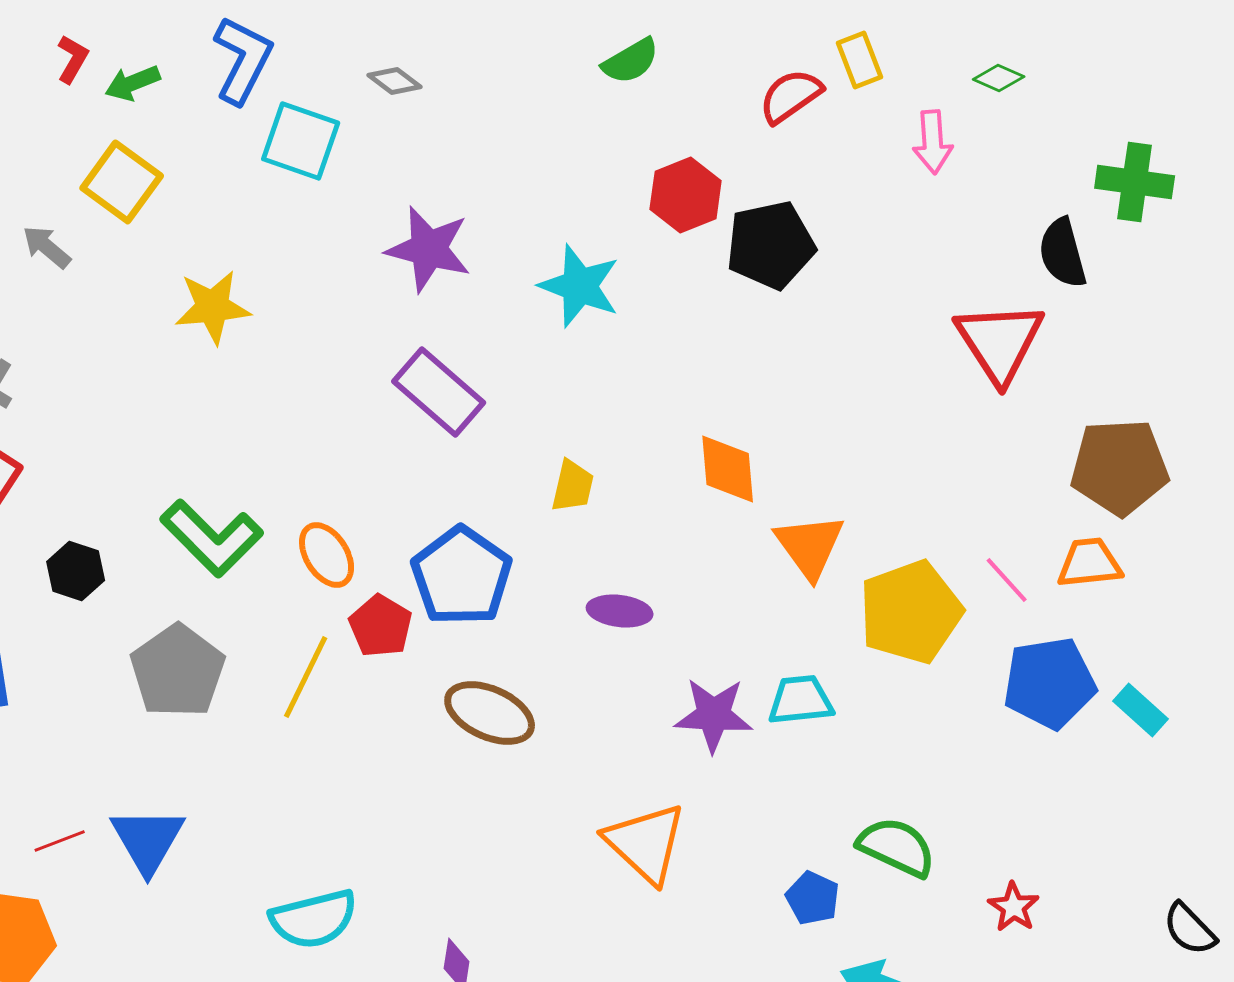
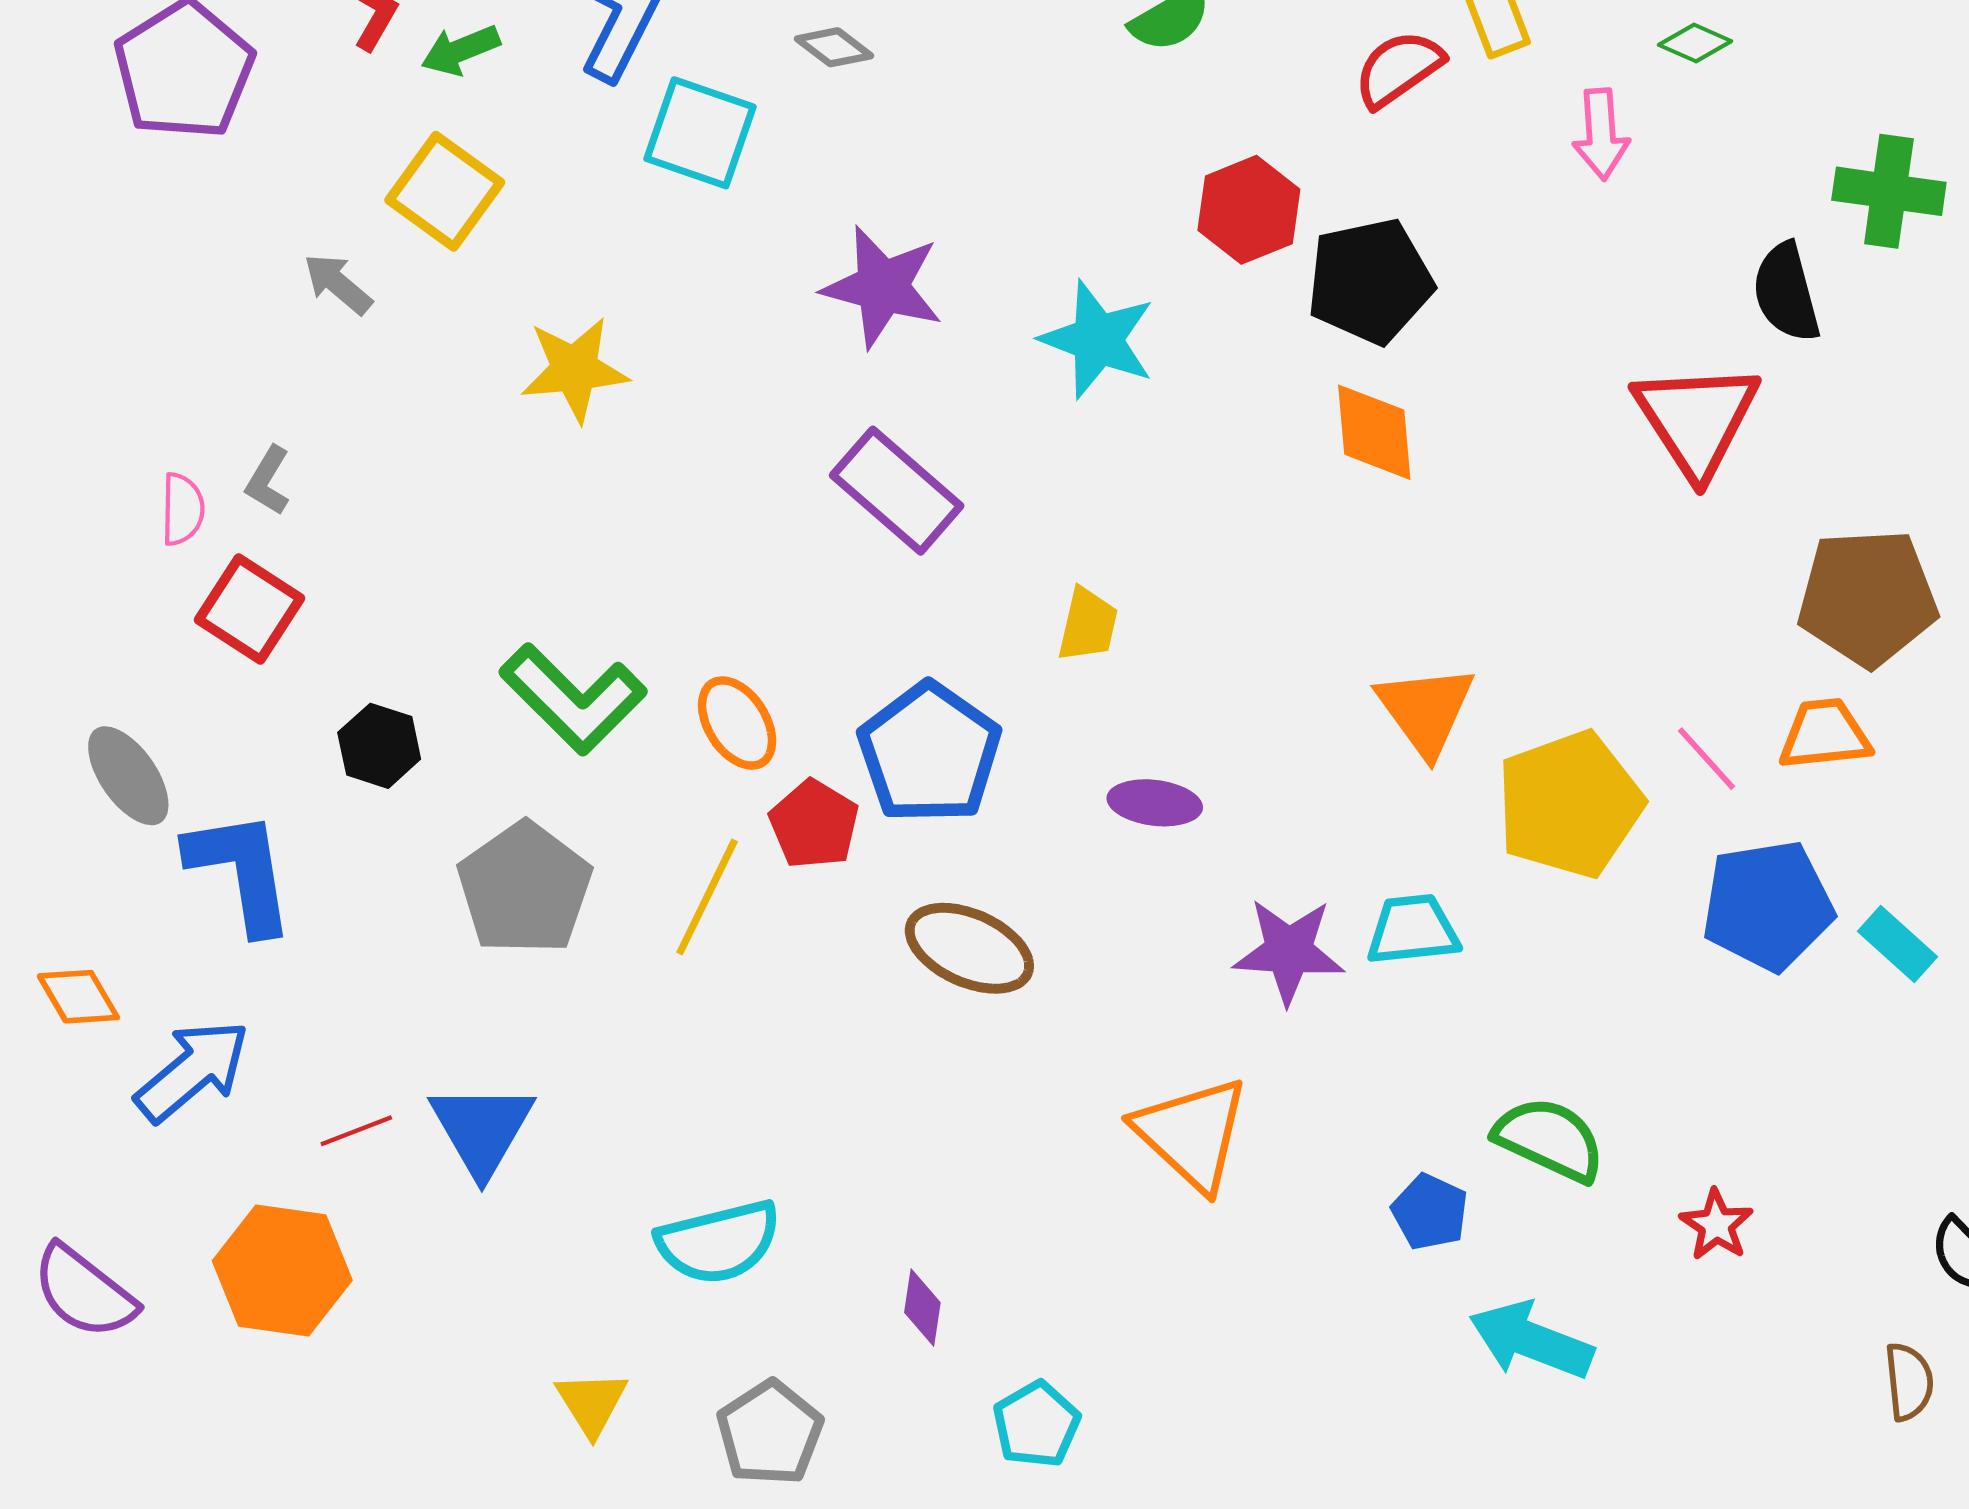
orange diamond: (728, 469) -> (1374, 432), moved

